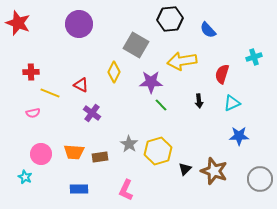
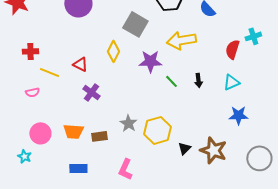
red semicircle: (222, 74) -> (232, 49), moved
green line: (161, 105) -> (171, 81), moved

